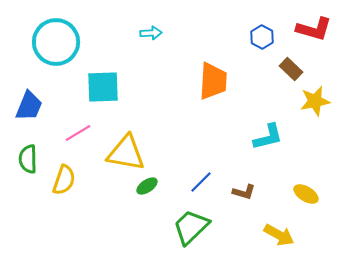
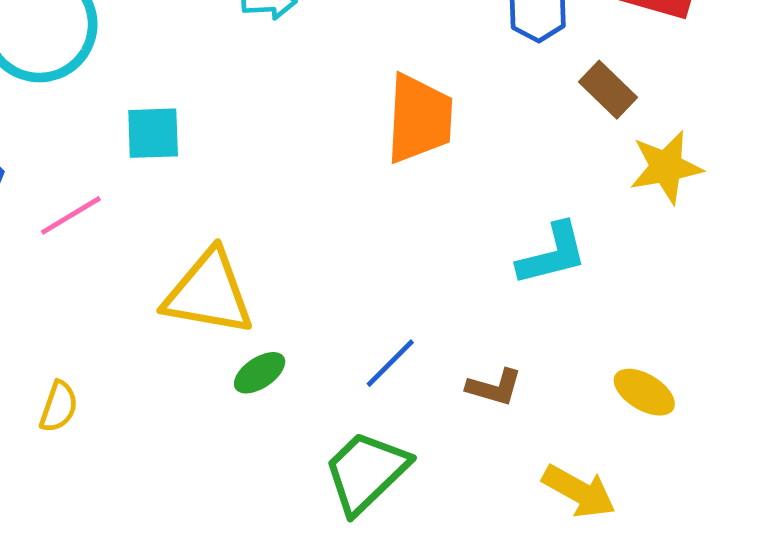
cyan square: (103, 87) -> (153, 133), size x0.7
pink line: (78, 133) -> (71, 215), moved
yellow semicircle: (64, 180) -> (59, 407), moved, size x0.7

